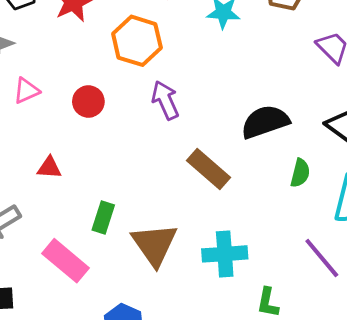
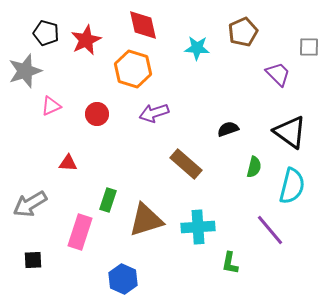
purple arrow: (165, 100) -> (154, 113), turned -84
black semicircle: (265, 122) -> (228, 129), size x0.6
brown triangle: (155, 244) -> (146, 220), turned 48
pink rectangle: (65, 261) -> (80, 232), turned 68

